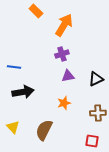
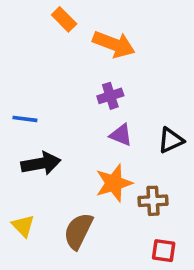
orange arrow: (64, 25) -> (114, 44), turned 80
purple triangle: (68, 76) -> (121, 135), turned 32
orange star: (64, 103) -> (114, 183), size x1.5
brown cross: (98, 113) -> (153, 201), moved

